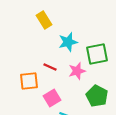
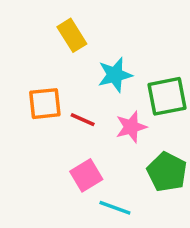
orange square: (29, 81) -> (45, 104), moved

